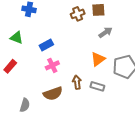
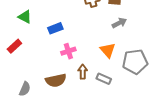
orange triangle: (98, 59) -> (108, 50), turned -42
pink cross: (52, 65) -> (68, 51), moved

